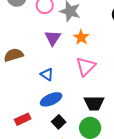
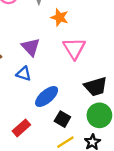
purple triangle: (53, 38) -> (31, 47), moved
blue triangle: (47, 74) -> (24, 74), moved

